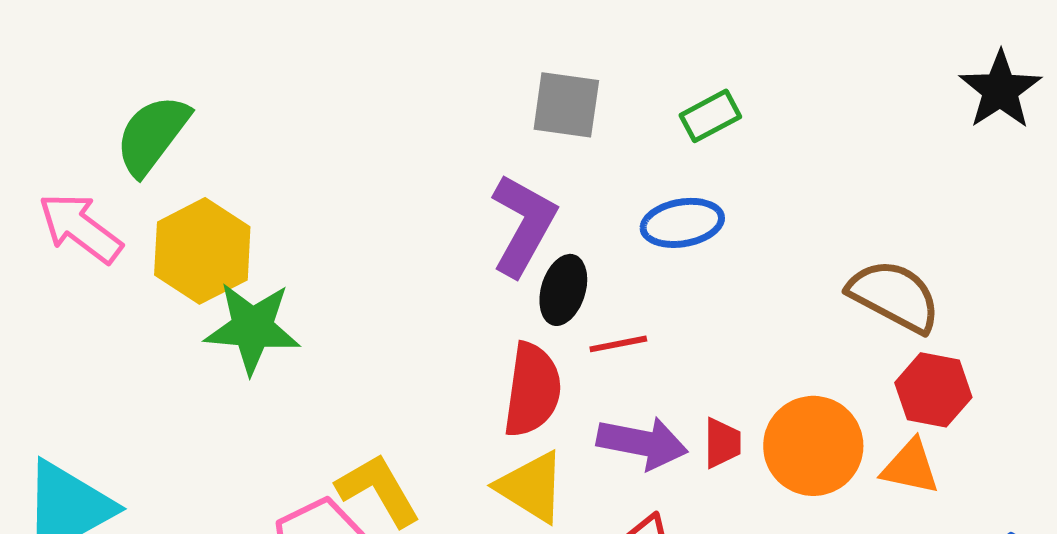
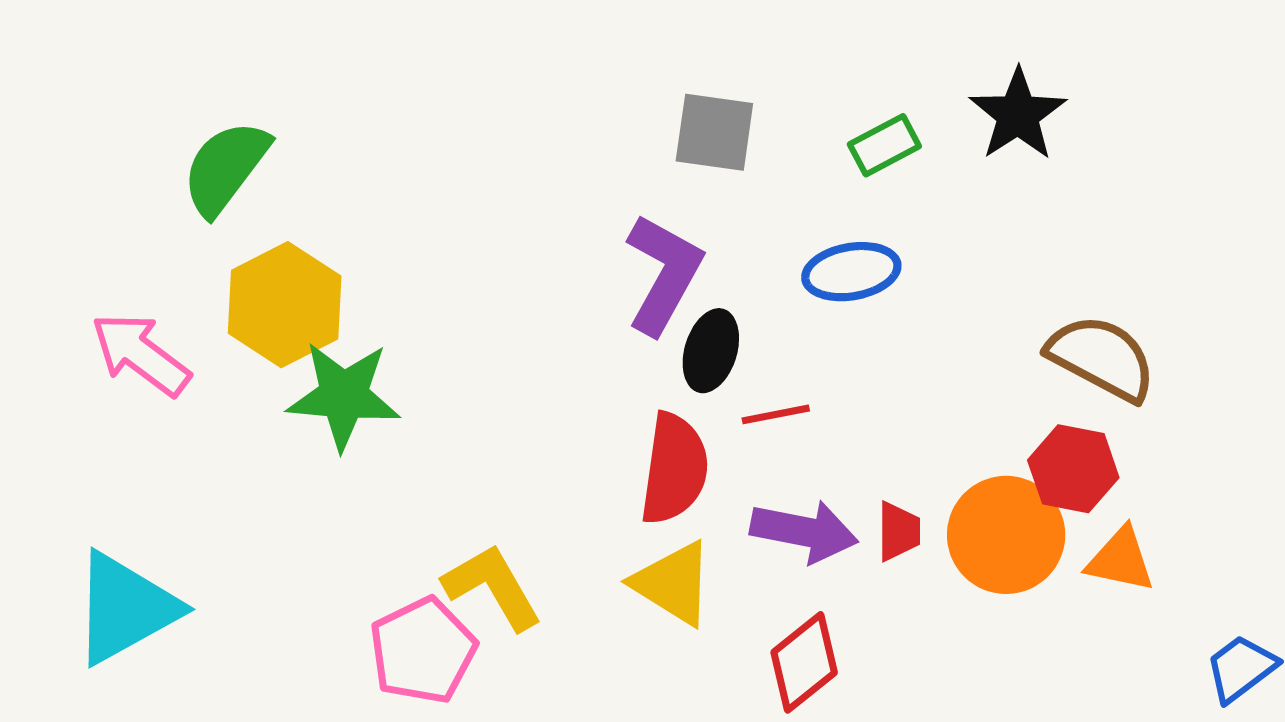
black star: (1000, 90) -> (1018, 115), moved
pink arrow: (80, 228) -> (141, 354), moved
red hexagon: (933, 390) -> (1073, 469), moved

